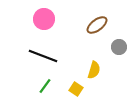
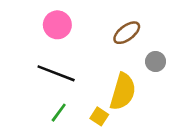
yellow semicircle: (94, 70) -> (123, 92), size x1.6

